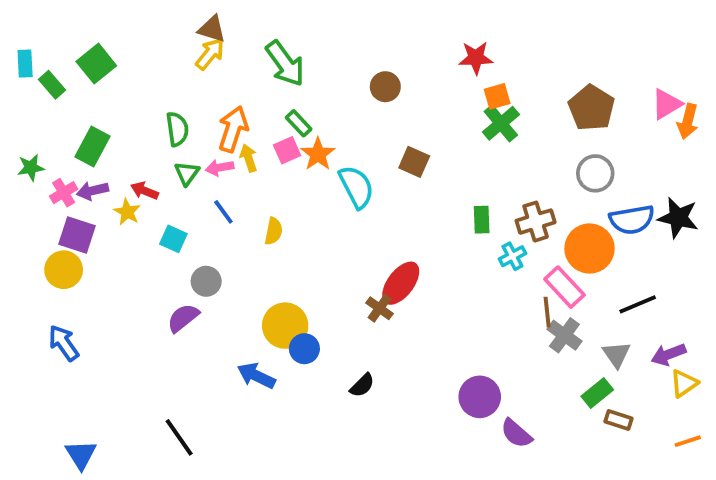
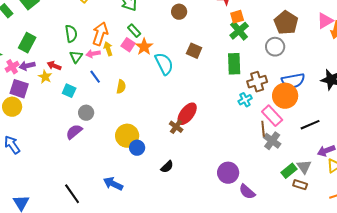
pink square: (287, 150) -> (128, 45), turned -32
gray circle: (595, 173) -> (275, 47), moved
green rectangle: (482, 220) -> (234, 64), moved, size x1.5
blue semicircle: (632, 220) -> (293, 81), moved
gray triangle: (616, 354) -> (304, 167), moved
blue arrow: (256, 376) -> (113, 184), moved

